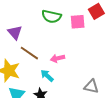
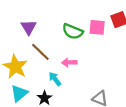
green semicircle: (51, 16) -> (73, 31), moved

